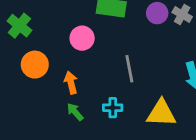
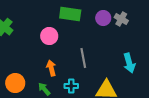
orange circle: (35, 65) -> (15, 83), moved
orange arrow: (71, 83) -> (51, 68), moved

